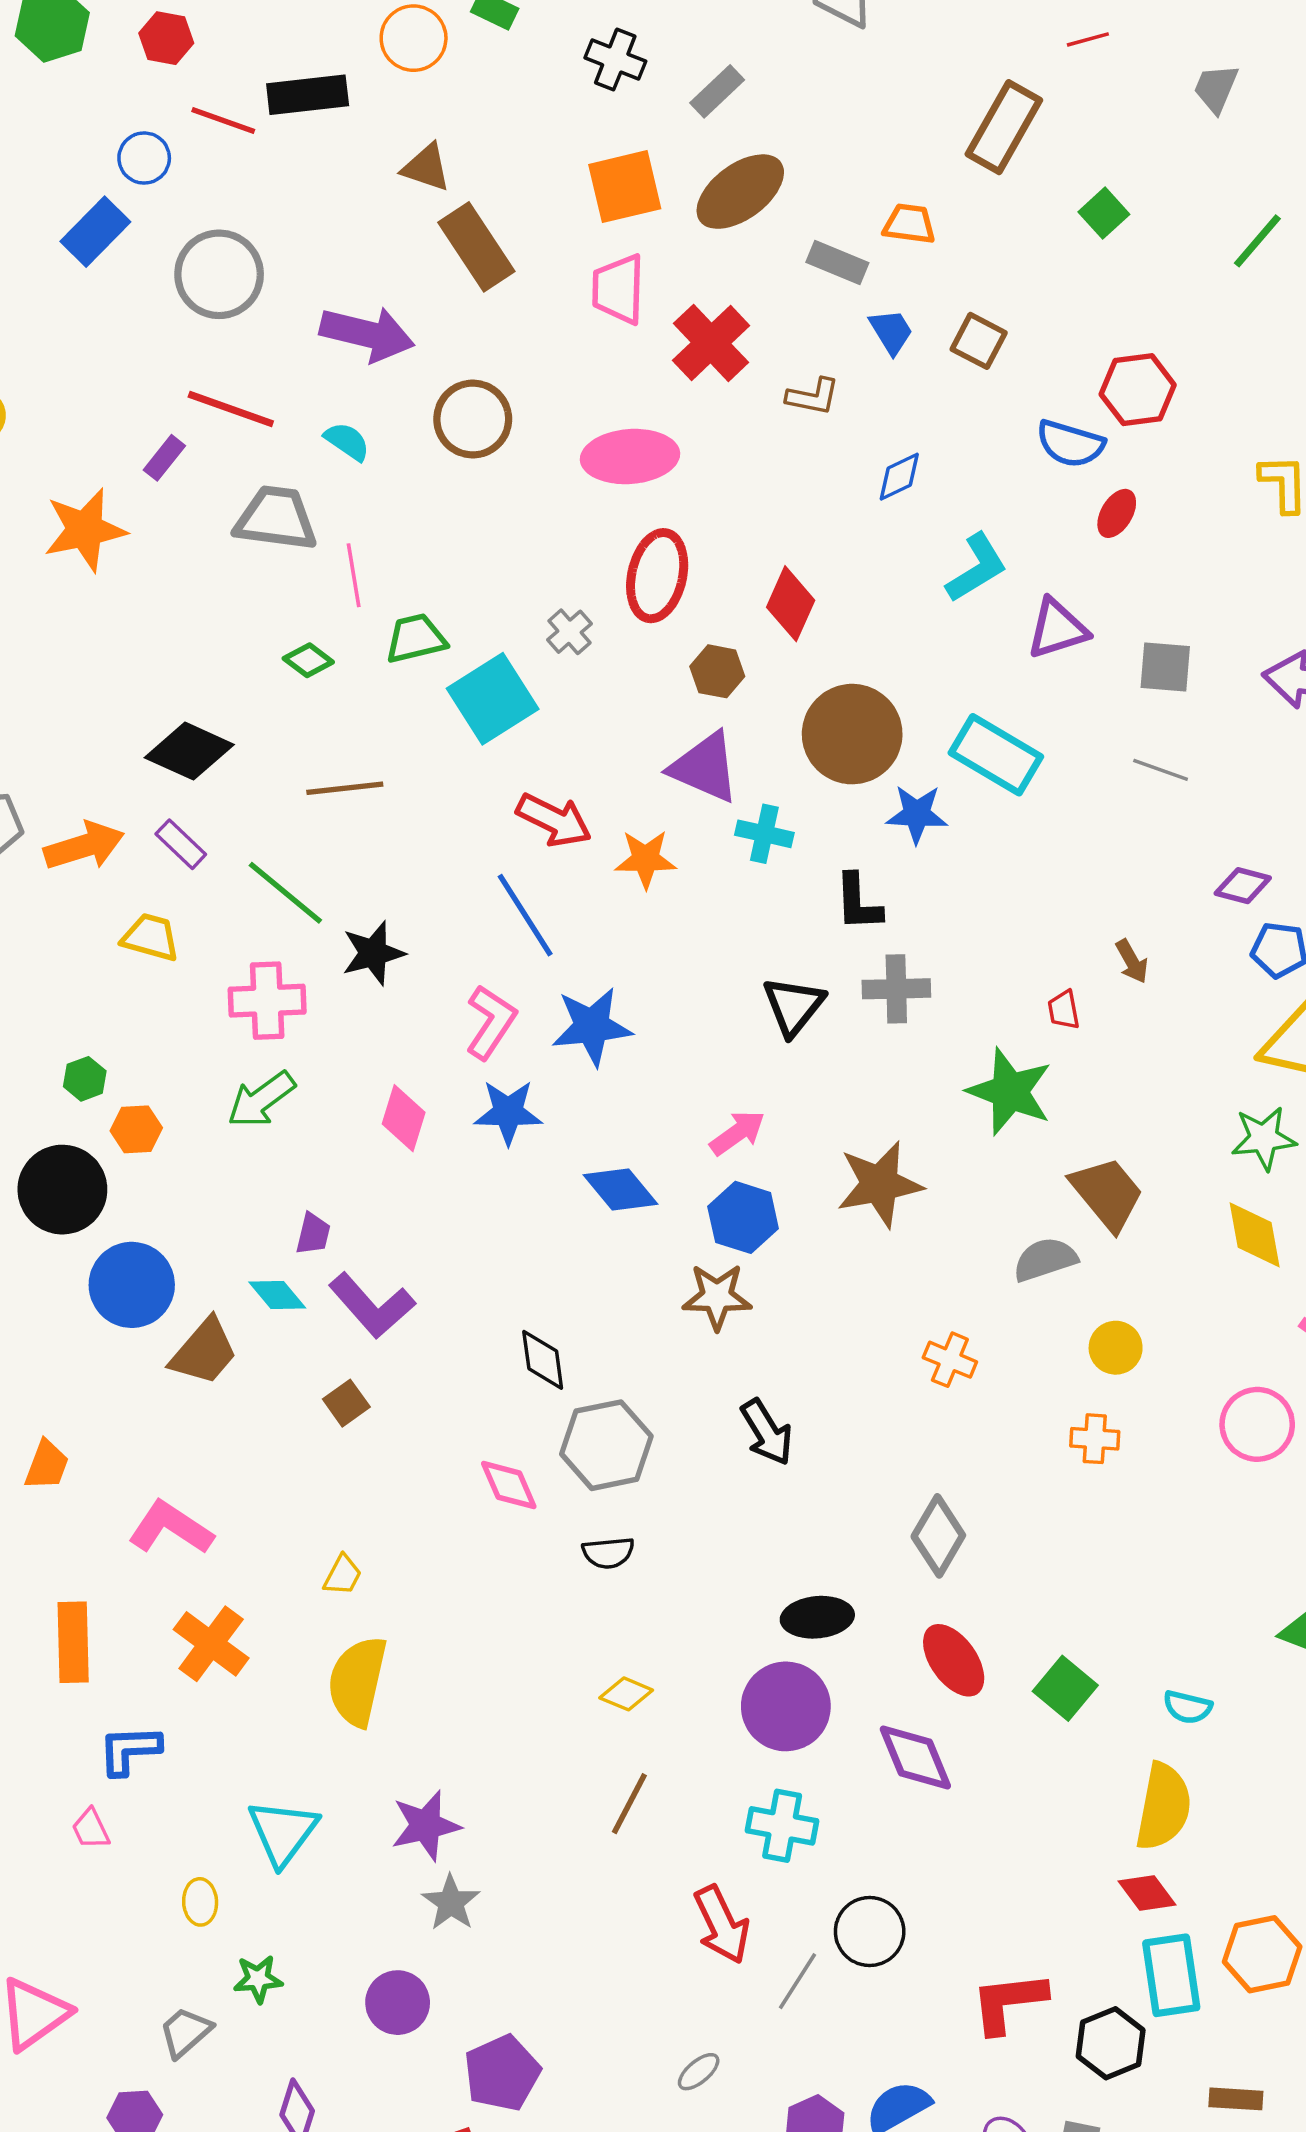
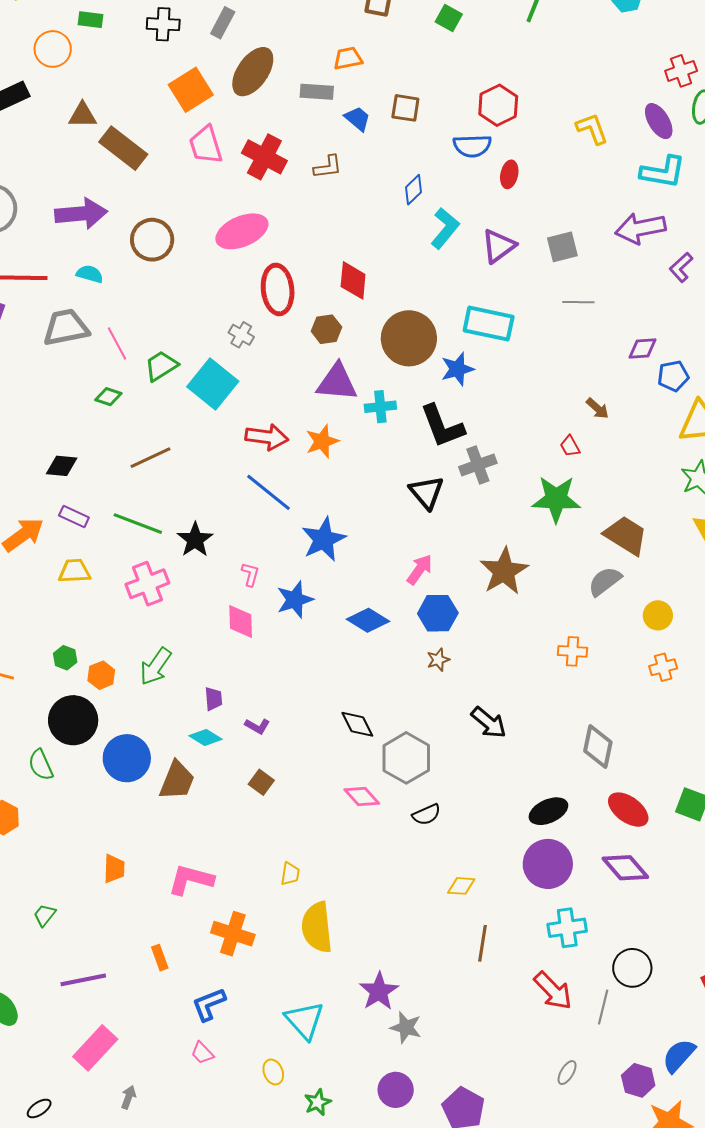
blue diamond: (899, 477) -> (413, 190), moved
black diamond: (189, 751) -> (62, 466), size x0.7
black L-shape: (858, 902) -> (442, 426), size x1.4
pink L-shape: (491, 1022) -> (250, 574), moved, size x0.6
green arrow: (261, 1100) -> (156, 666), moved
brown star: (717, 1297) -> (438, 660), size x0.6
purple L-shape: (372, 1306) -> (257, 726), size x0.5
orange rectangle: (73, 1642) -> (160, 958), size x0.6

